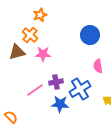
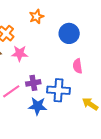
orange star: (40, 15) -> (36, 17), moved
blue cross: (80, 89) -> (59, 90), turned 35

